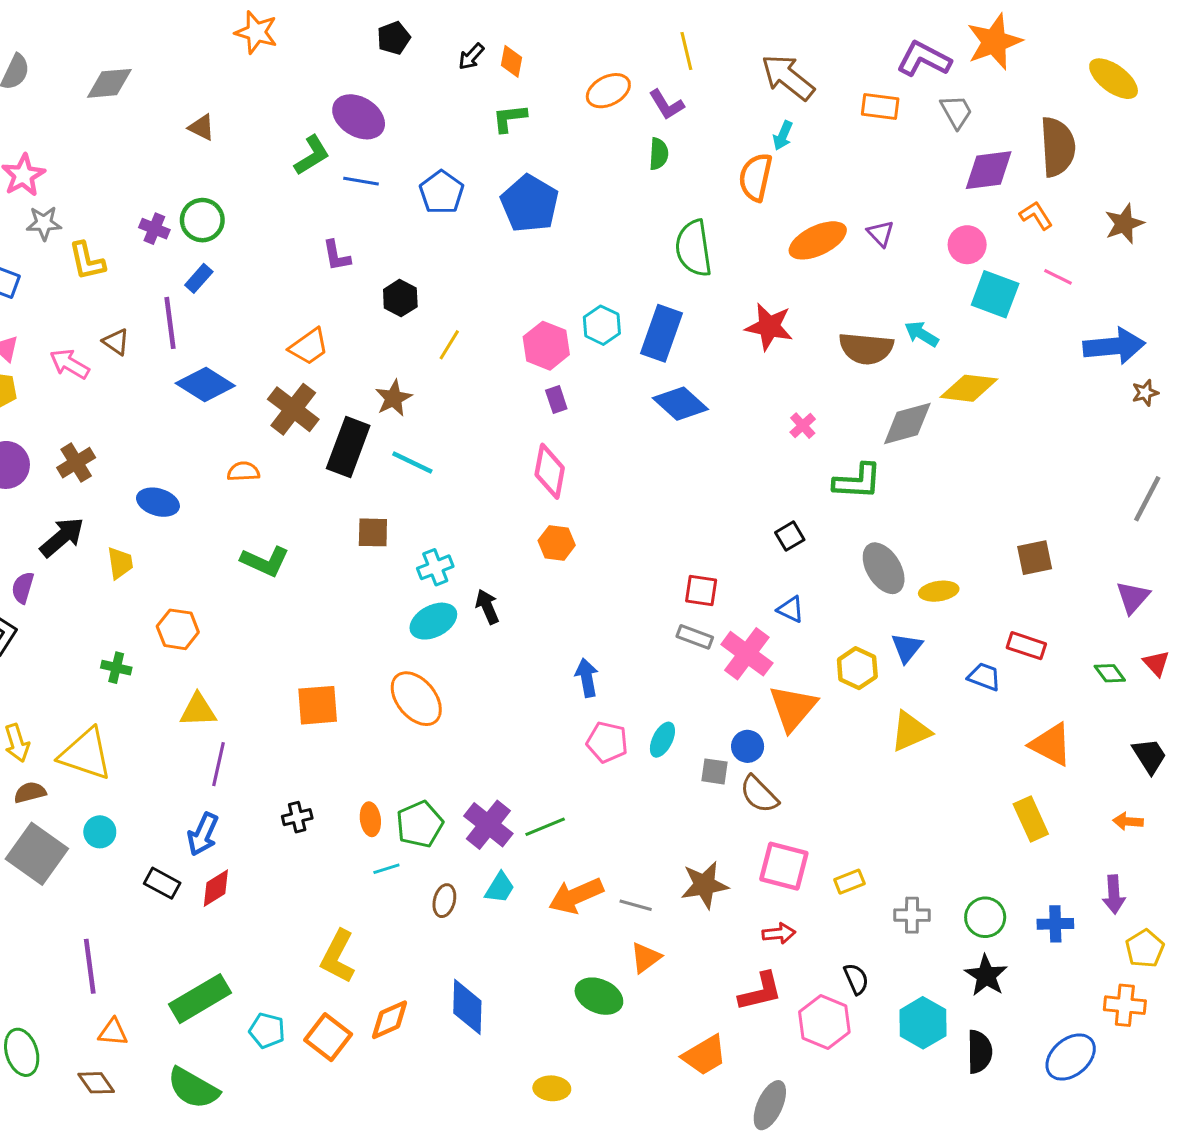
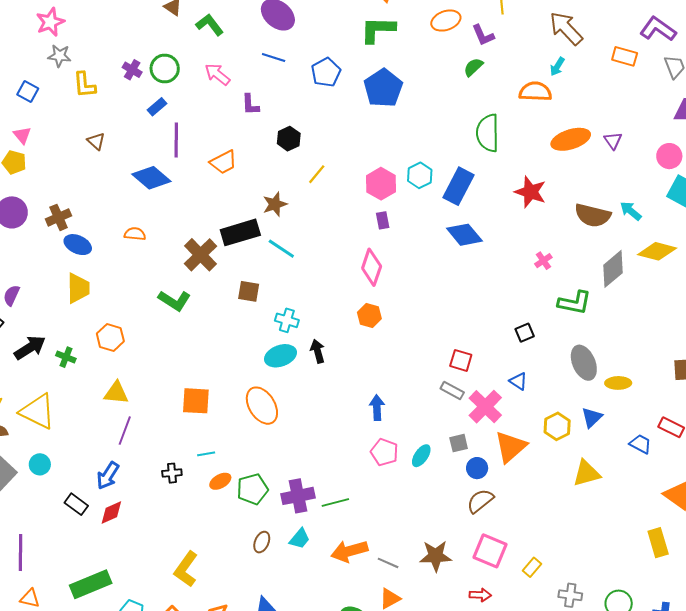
green L-shape: (509, 118) -> (378, 30), size x1.5
green semicircle: (659, 154) -> (473, 67), turned -145
green L-shape: (312, 155) -> (210, 25), moved, turned -104
orange semicircle: (756, 177) -> (535, 92), turned 72
purple line: (170, 323) -> (176, 140), moved
pink arrow: (70, 364) -> (217, 74), moved
brown cross: (293, 409) -> (201, 255), moved
gray diamond: (907, 423) -> (613, 269), turned -33
black rectangle: (348, 447) -> (240, 232), turned 45
orange semicircle: (243, 471) -> (135, 234), moved
blue ellipse: (158, 502) -> (78, 245), moved
black arrow: (62, 537) -> (30, 348), moved
yellow trapezoid: (120, 563) -> (78, 288), size x1.4
cyan cross: (435, 567) -> (287, 320), turned 30
gray square: (714, 771) -> (459, 443), moved, turned -30
brown semicircle: (759, 794) -> (480, 501), turned 88
orange ellipse: (370, 819) -> (220, 481), turned 60
purple cross: (488, 825) -> (298, 496), turned 32
cyan line: (386, 869) -> (206, 454), moved
yellow rectangle: (849, 882) -> (532, 567), turned -36

